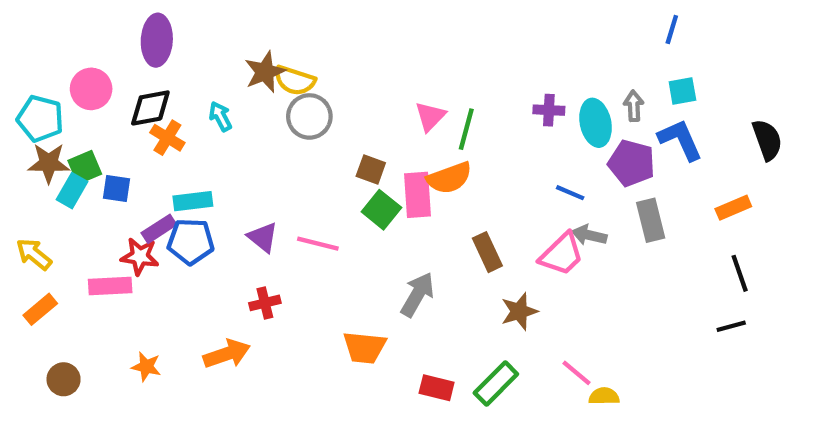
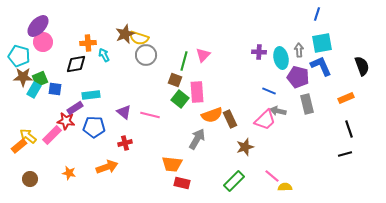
purple ellipse: (157, 40) -> (38, 26), moved, turned 40
cyan square: (682, 91) -> (322, 43), size x1.5
black diamond: (150, 108) -> (76, 64), moved
green line: (466, 129) -> (184, 61), moved
orange cross: (167, 138) -> (88, 43), moved, turned -35
orange semicircle: (449, 178) -> (212, 115), moved
blue pentagon: (191, 241) -> (94, 127), moved
yellow arrow: (34, 254) -> (28, 136), moved
pink rectangle: (110, 286) -> (52, 135), turned -42
red rectangle: (437, 388) -> (182, 183), moved

